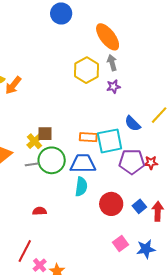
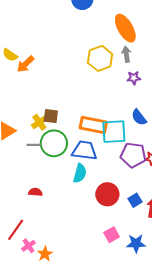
purple star: (113, 87) -> (134, 78), moved
orange rectangle: (88, 137) -> (93, 125), size x1.5

